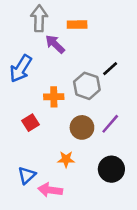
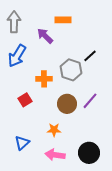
gray arrow: (39, 18) -> (14, 22), moved
black circle: (111, 169) -> (89, 153), moved
pink arrow: (50, 190) -> (55, 155), moved

